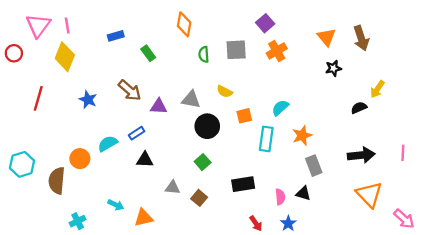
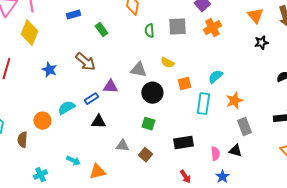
purple triangle: (159, 107) -> (110, 87), moved
green square: (203, 162) -> (148, 124), turned -32
brown semicircle: (57, 181) -> (22, 140), size x0.7
red arrow: (256, 223) -> (185, 177), moved

